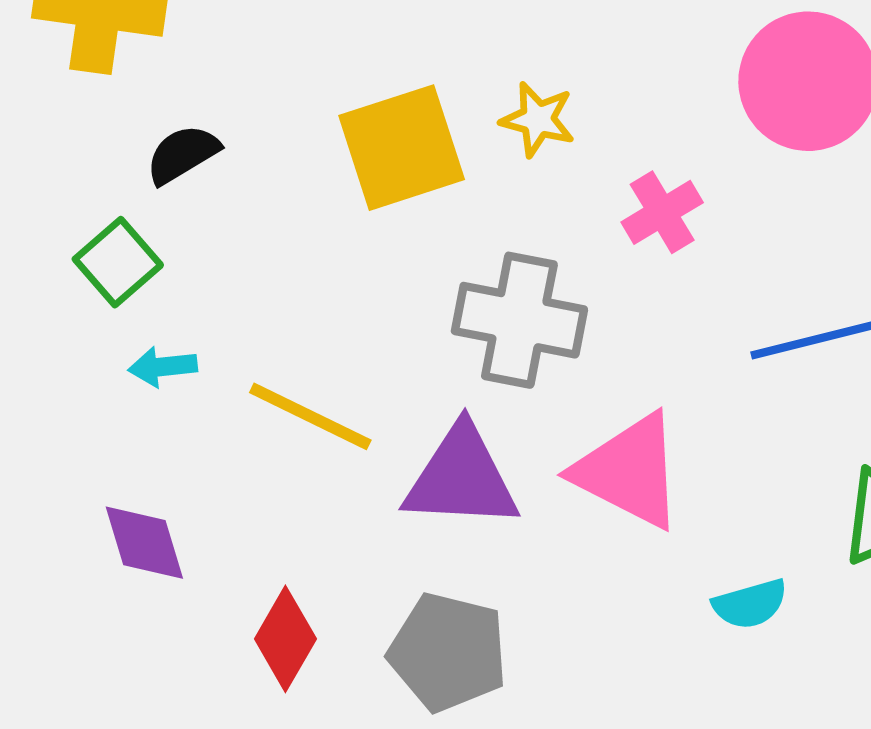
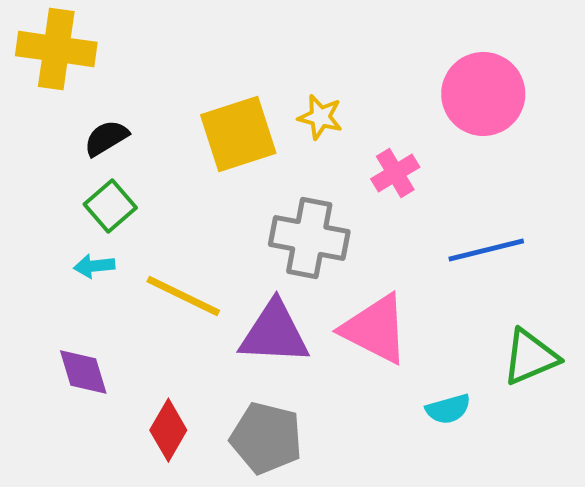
green square: (118, 262) -> (110, 206), moved

